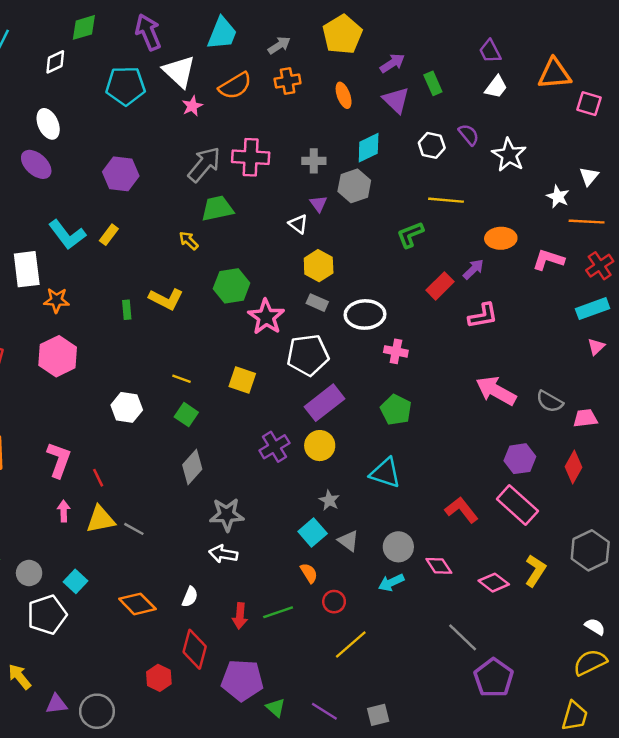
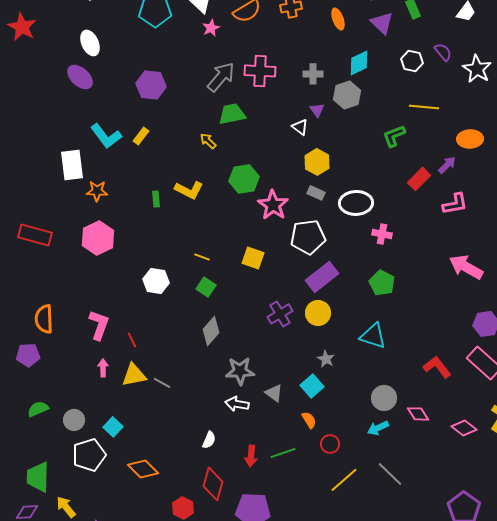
gray triangle: (348, 541) -> (274, 393), moved
orange diamond: (137, 604) -> (143, 469), moved
gray line: (463, 637) -> (390, 474), moved

